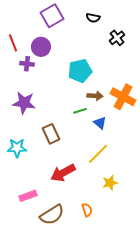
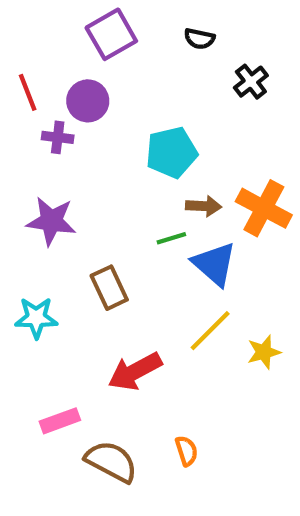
blue triangle: (100, 123) -> (214, 264), size x1.6
yellow star: (110, 183) -> (264, 352), moved
brown semicircle: (52, 215) -> (111, 462), turned -120

